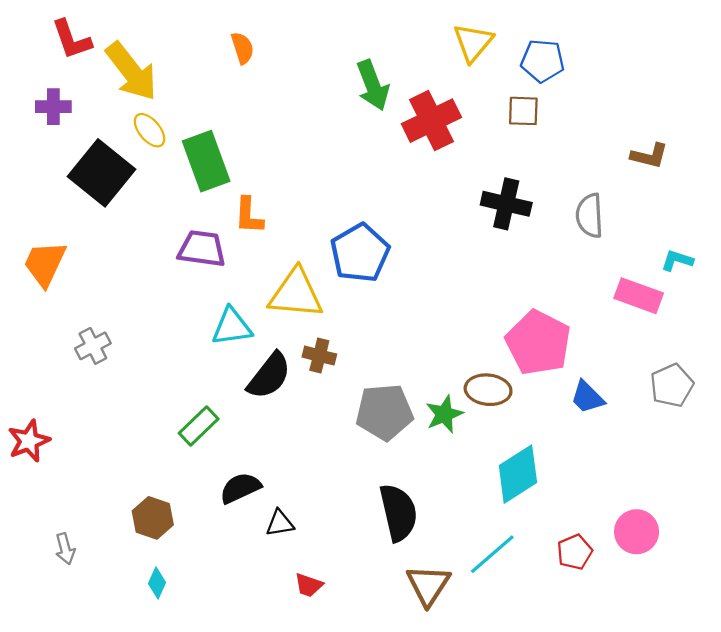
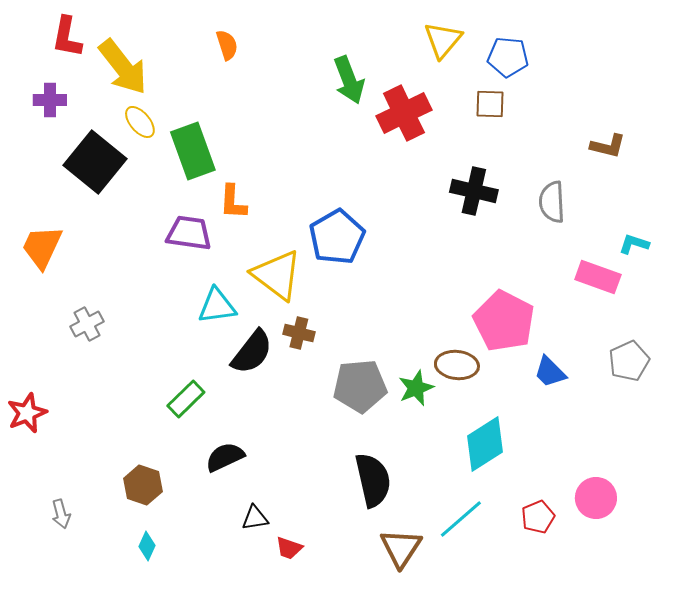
red L-shape: (72, 39) -> (67, 37), turned 30
yellow triangle: (296, 294) -> (277, 275), turned 32
black triangle: (280, 523) -> (255, 518), moved

